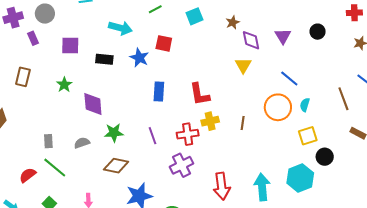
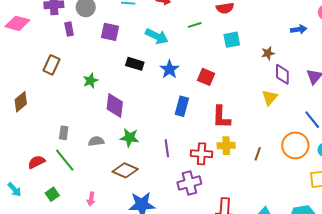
red square: (164, 43) -> (206, 77), moved
purple square: (70, 46) -> (110, 32), moved

